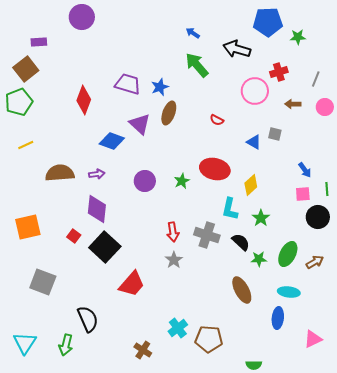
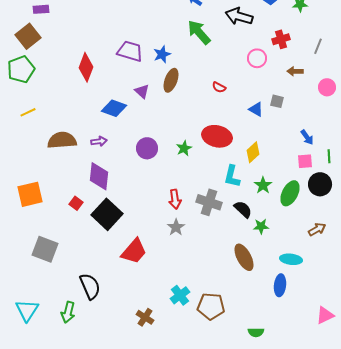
pink circle: (255, 91) -> (257, 58), size x0.7
pink circle: (325, 107) -> (327, 87), moved
purple triangle: (140, 124) -> (142, 91), size x0.7
green ellipse: (288, 254) -> (290, 193), moved
pink triangle: (313, 339) -> (325, 315), moved

